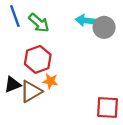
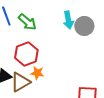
cyan arrow: (86, 21) -> (68, 20), turned -108

